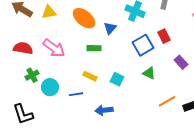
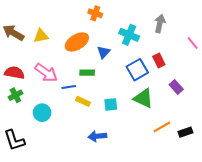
orange ellipse: (84, 18) -> (77, 42), turned -70
green triangle: (149, 73) -> (143, 98), size x1.5
green cross: (32, 75) -> (15, 95), moved
cyan square: (117, 79) -> (111, 104), turned -32
blue line: (76, 94) -> (69, 87), moved

